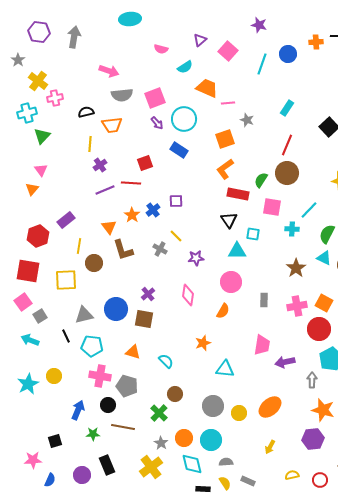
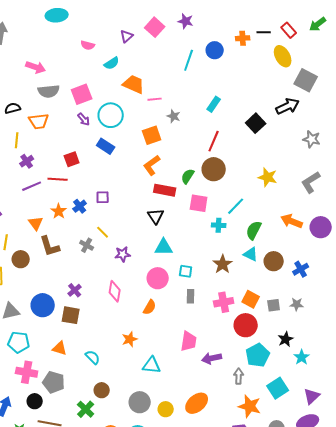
pink square: (228, 51) -> (155, 27), moved
cyan square: (253, 234) -> (186, 271), moved

